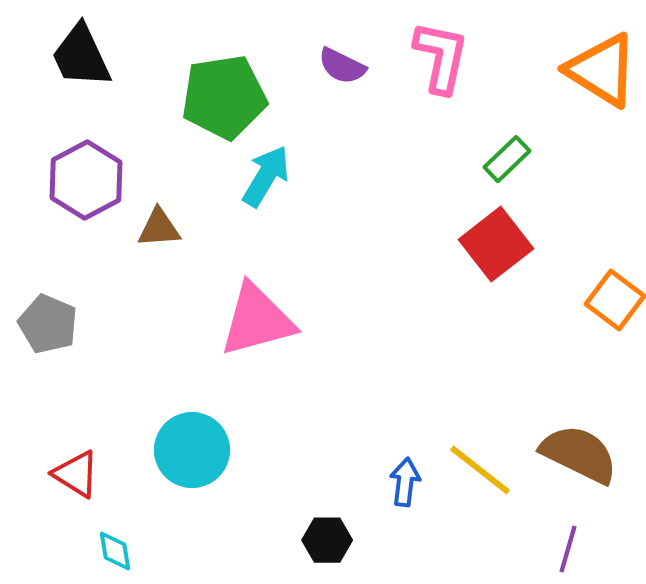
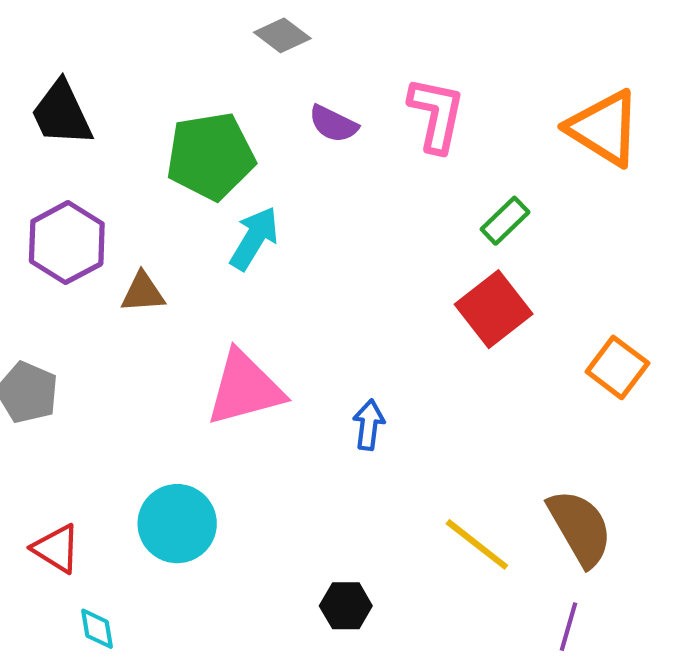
brown semicircle: (579, 454) -> (580, 528), turned 34
blue arrow: (405, 482) -> (369, 425), moved
black hexagon: (327, 540) -> (346, 606), moved

